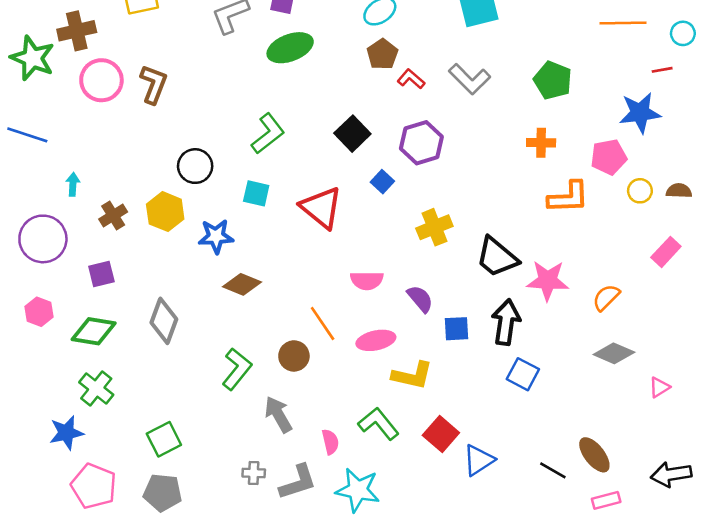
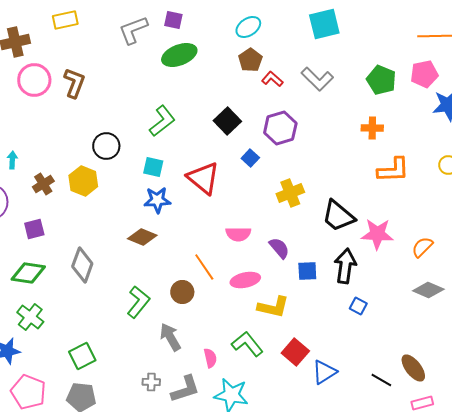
pink pentagon: (609, 157) -> (424, 74), moved
blue star: (216, 236) -> (157, 200), moved
blue square: (523, 374) -> (358, 306), size x0.7

